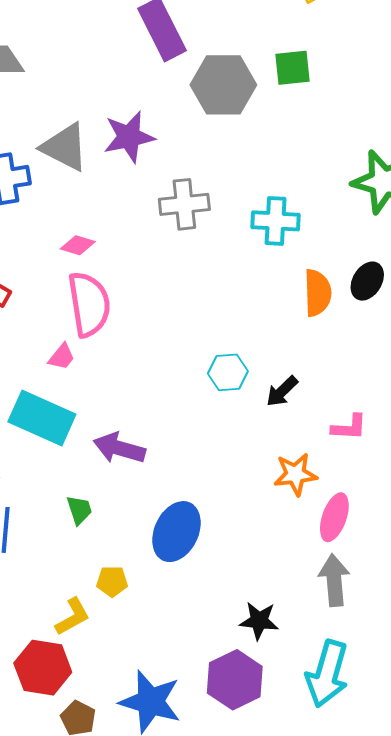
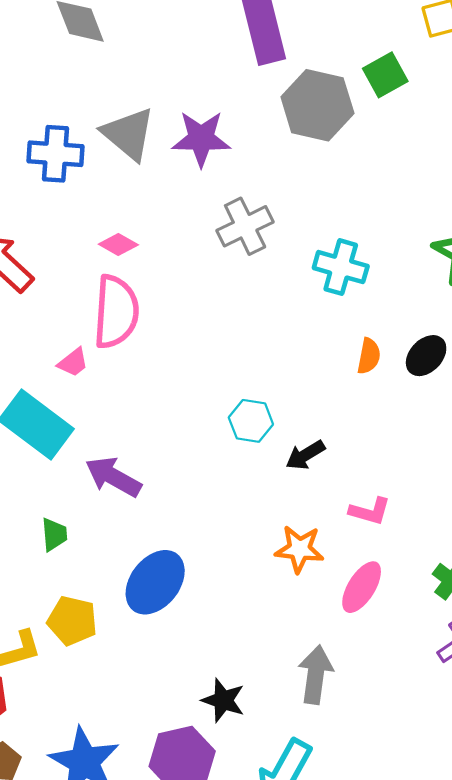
green square: (292, 68) -> (385, 75), moved, turned -36
gray cross: (184, 204) -> (245, 226), turned -33
orange semicircle: (318, 293) -> (369, 356), size x0.7
pink ellipse: (334, 517) -> (362, 587), moved
yellow pentagon: (112, 581) -> (72, 621), size x1.4

